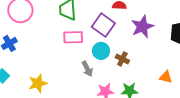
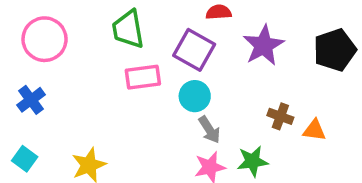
brown cross: (122, 59) -> (280, 116), moved
gray arrow: (87, 69) -> (209, 130), moved

